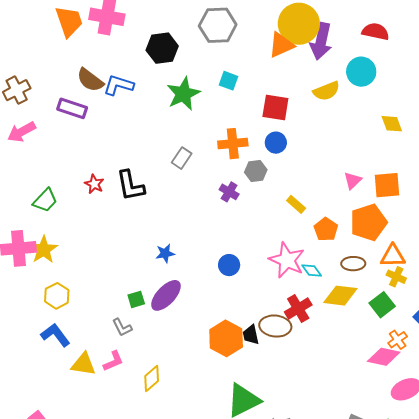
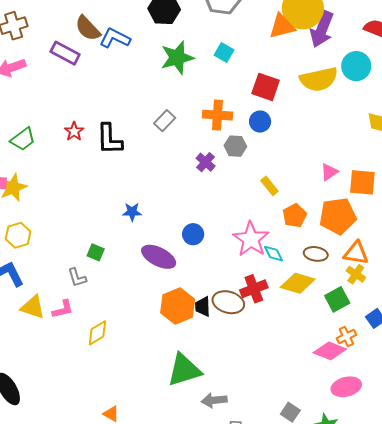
yellow semicircle: (326, 91) -> (319, 79), size x1.4
purple ellipse: (166, 295) -> (159, 257), moved, turned 64
green square: (136, 299) -> (96, 252), turned 30

